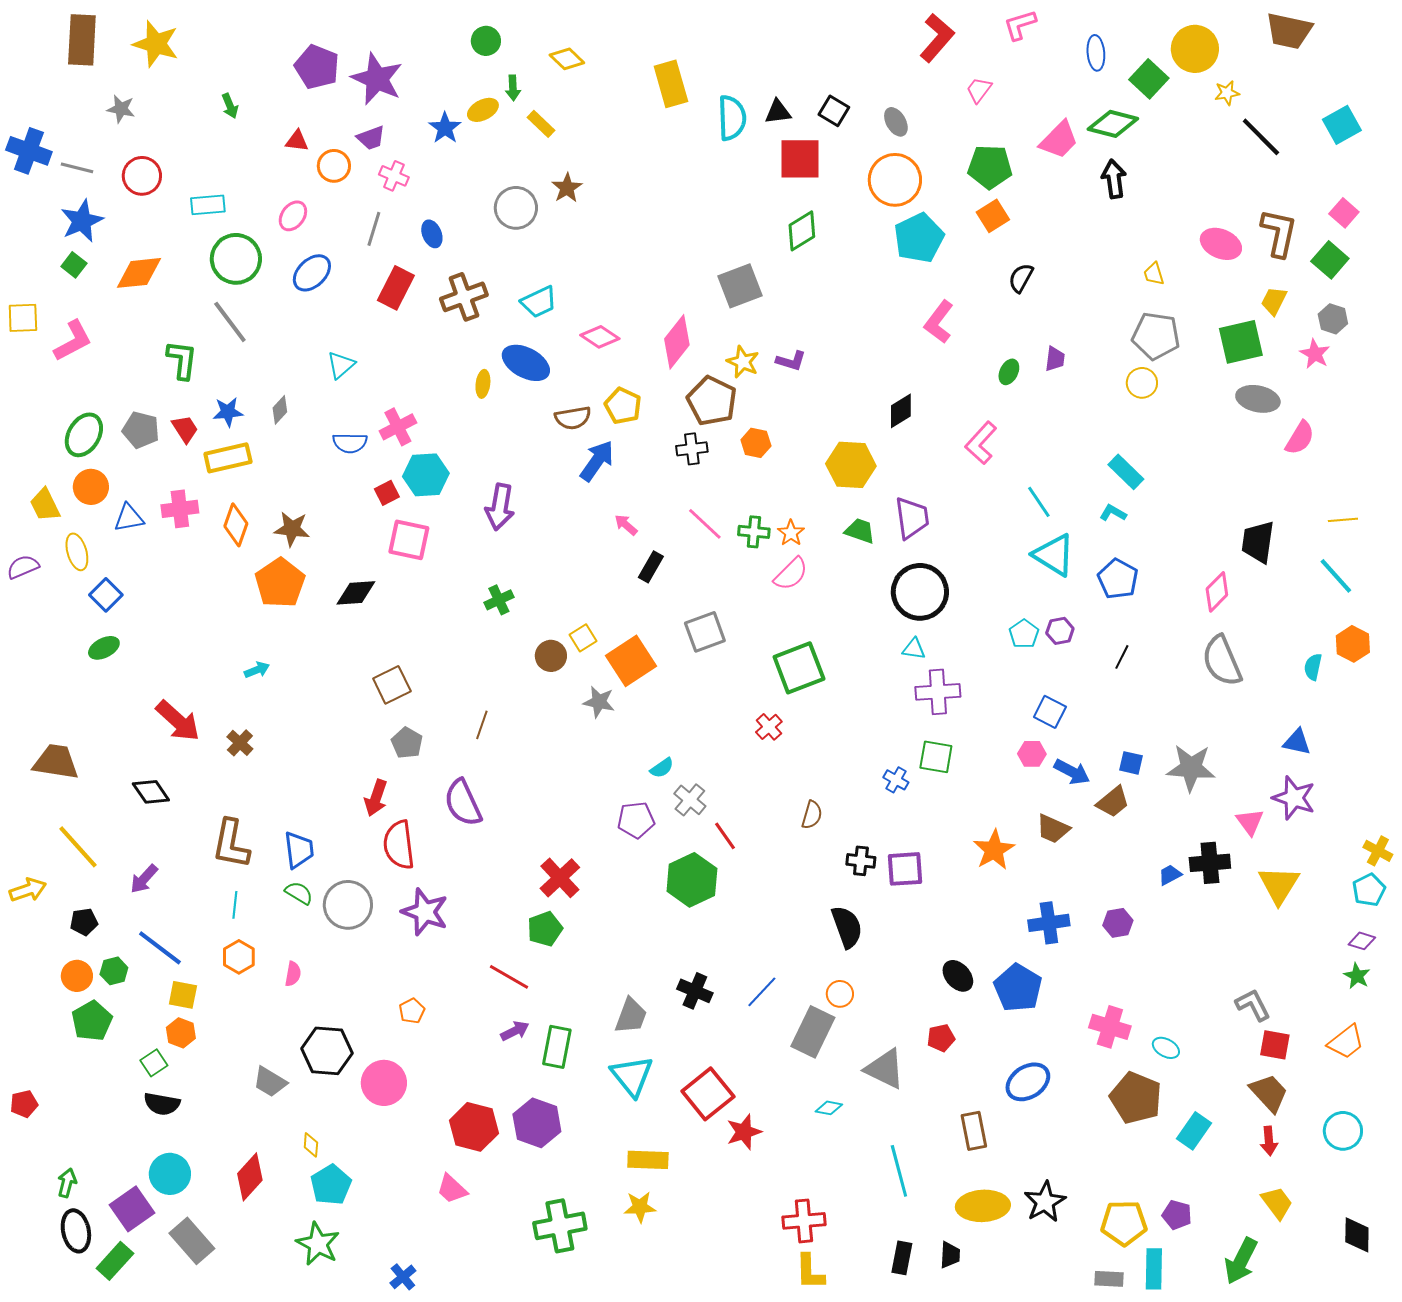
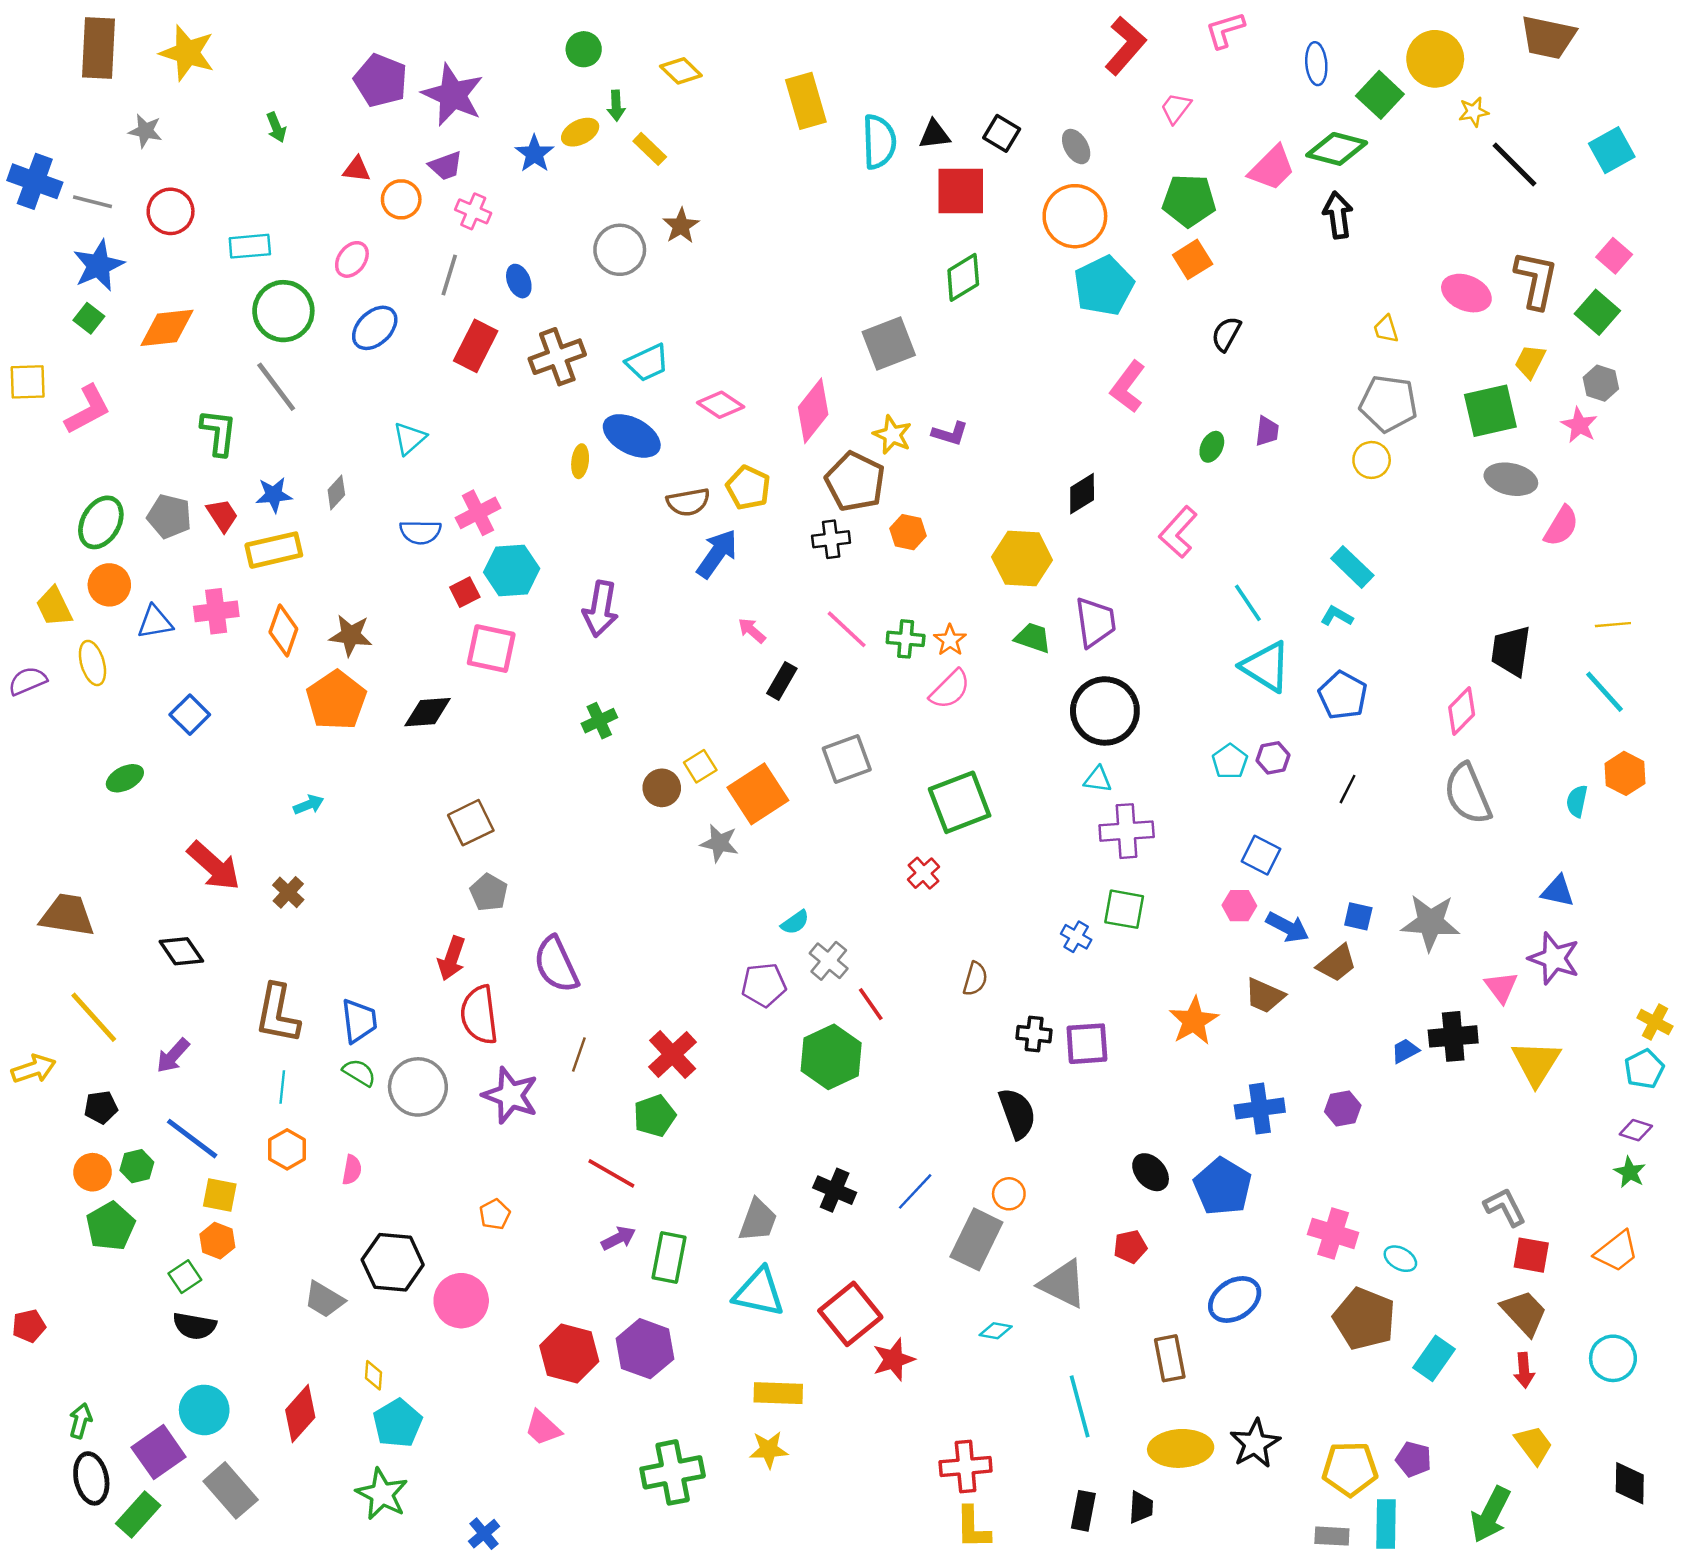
blue square: (106, 595) -> (190, 715), moved
brown line: (482, 725) -> (579, 1054), moved
cyan triangle: (632, 1076) -> (759, 1292), turned -39

